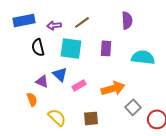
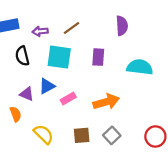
blue triangle: (60, 74) -> (47, 86), turned 49
gray square: (133, 107) -> (112, 135), moved

